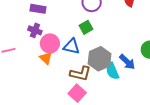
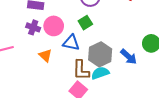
pink circle: (50, 43) -> (54, 26), moved
cyan semicircle: (112, 71) -> (100, 73), moved, turned 96
brown L-shape: (80, 74) -> (81, 70), turned 80

